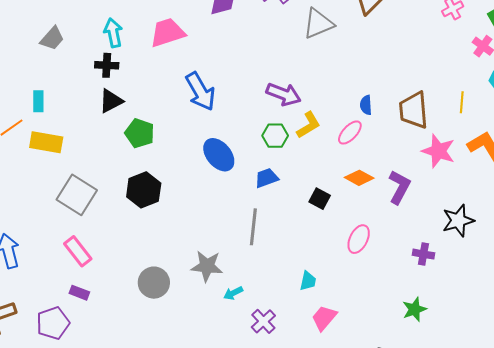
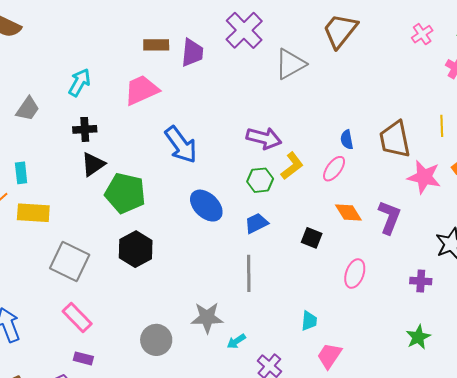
cyan arrow: (113, 33) -> (79, 82), moved, turned 48
green pentagon: (140, 133) -> (125, 193), size x1.4
orange diamond: (359, 178) -> (348, 213), turned 36

